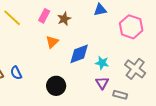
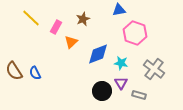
pink rectangle: (44, 16) -> (56, 27), moved
pink hexagon: (131, 27) -> (135, 33), moved
black circle: (56, 86) -> (102, 91), moved

